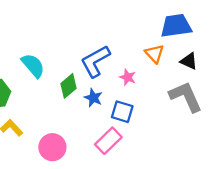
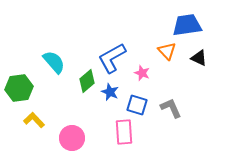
gray L-shape: (186, 97) -> (171, 108), moved, size x0.7
pink rectangle: (108, 141) -> (124, 132), turned -50

